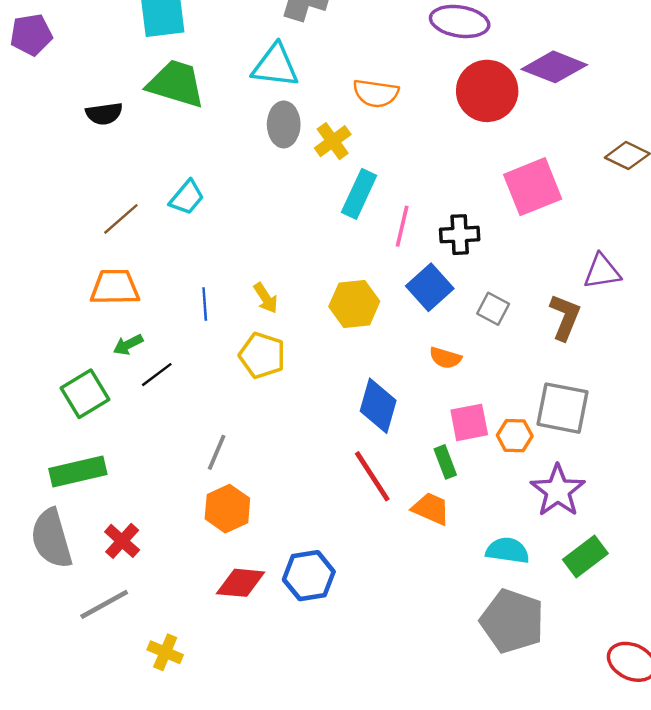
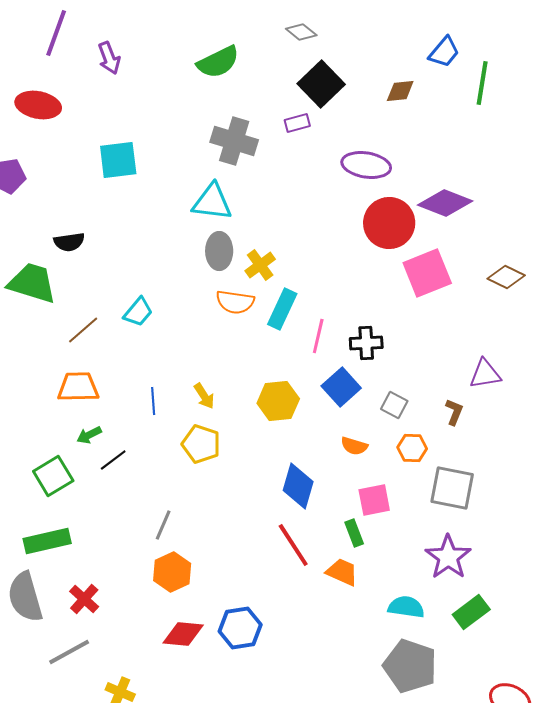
green trapezoid: (176, 84) -> (32, 283), moved
orange semicircle: (376, 93) -> (235, 302), moved
pink square: (533, 187) -> (427, 273), moved
brown L-shape: (565, 317) -> (454, 412), size x0.7
orange hexagon: (515, 436) -> (412, 448), moved

